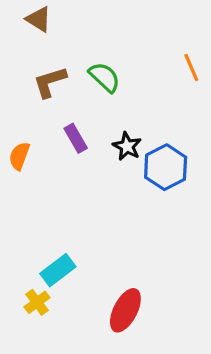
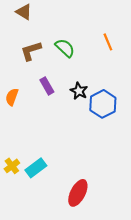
orange line: (191, 68) -> (108, 42), moved
yellow cross: (37, 302) -> (12, 166), moved

